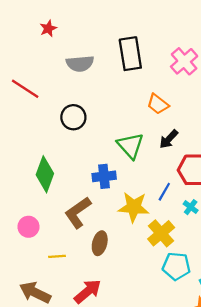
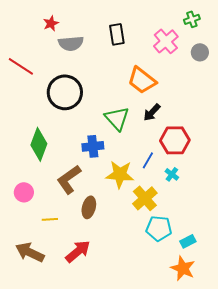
red star: (48, 28) -> (51, 23), moved
black rectangle: (130, 54) -> (117, 34), size x0.7
orange trapezoid: (158, 104) -> (142, 80), size x1.4
black circle: (73, 117) -> (65, 92), size x1.5

